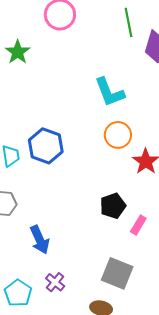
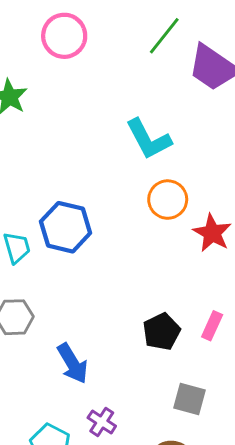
green line: (129, 22) -> (164, 36), turned 56
black pentagon: (113, 206) -> (161, 332), moved
gray square: (117, 273) -> (190, 399), size x0.7

